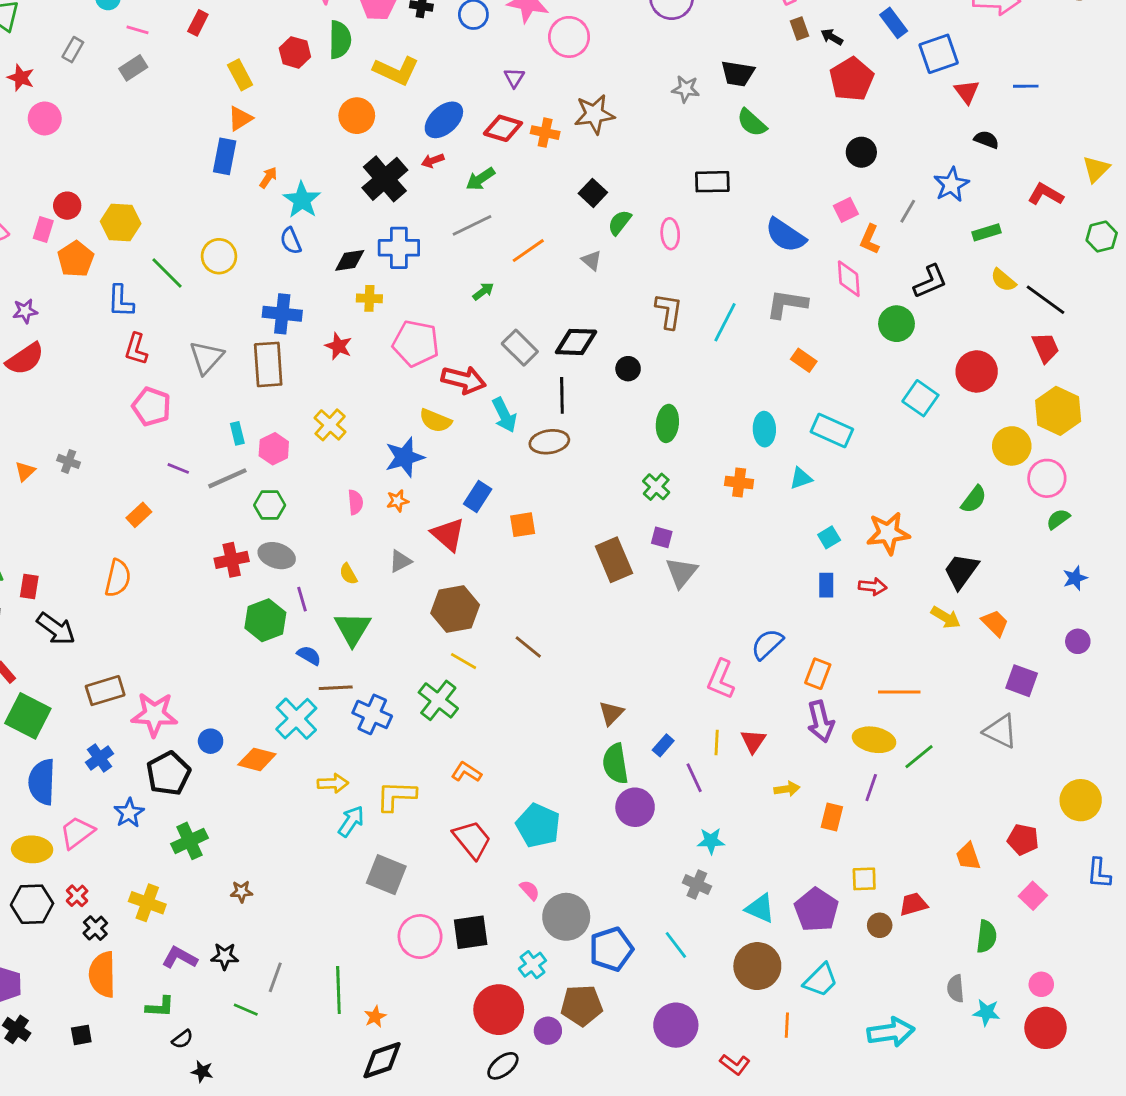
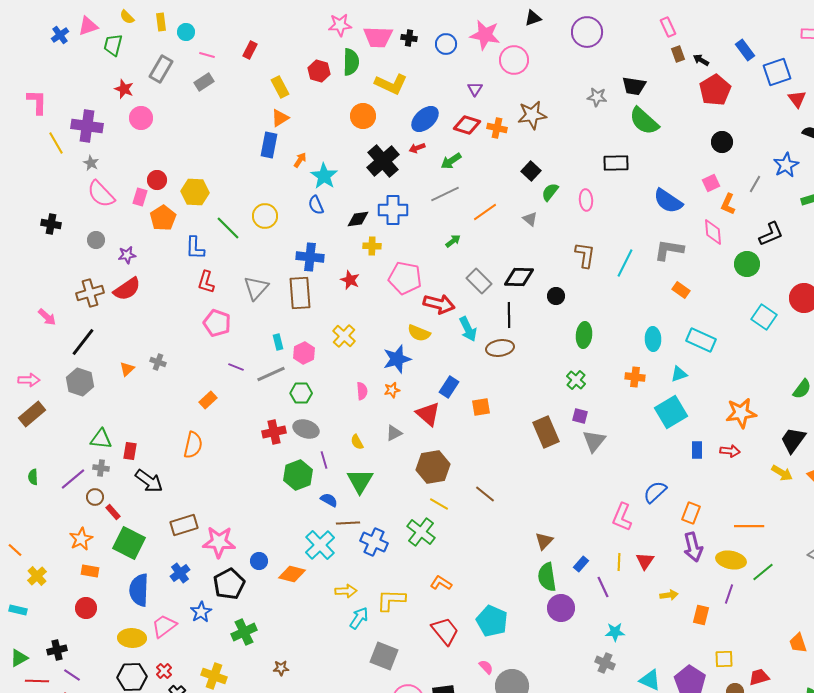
gray rectangle: (73, 50) -> (161, 69), size x1.5
green semicircle: (752, 123) -> (644, 121), size x1.4
cyan square: (829, 537) -> (671, 412), moved, size x2.0

